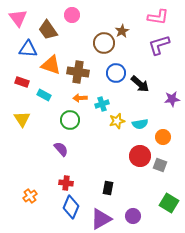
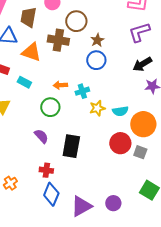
brown trapezoid: (48, 30) -> (28, 17), turned 45
brown star: (122, 31) -> (97, 40), moved
brown circle: (104, 43) -> (76, 21), moved
brown cross: (78, 72) -> (58, 40), moved
black arrow: (140, 84) -> (142, 64), moved, turned 108
orange circle: (163, 137) -> (143, 124), size x1.6
black rectangle: (108, 188) -> (71, 146), moved, size x1.6

